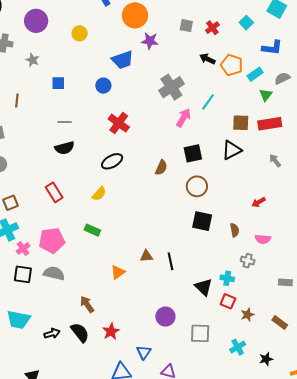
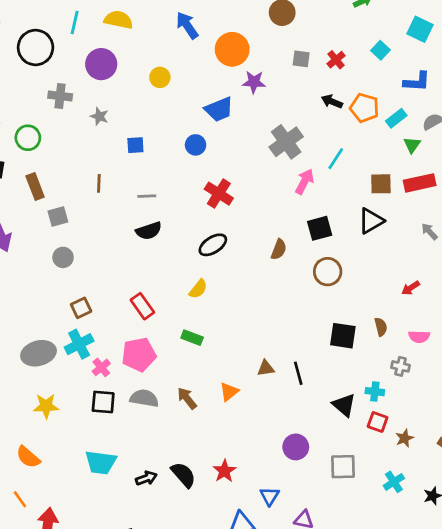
brown line: (17, 101) -> (99, 183), moved
red rectangle: (54, 192) -> (142, 306), moved
black square: (202, 221) -> (343, 336), moved
brown arrow: (87, 304) -> (187, 398), moved

